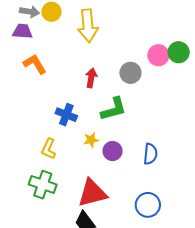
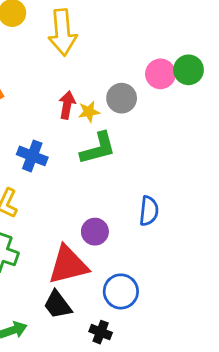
yellow star: (91, 140) -> (89, 112), moved
purple circle: (113, 151) -> (95, 232), moved
blue circle: (148, 205) -> (121, 291), moved

